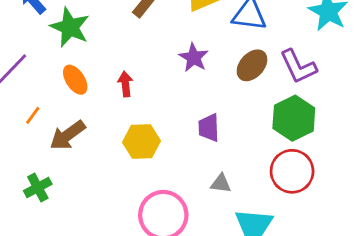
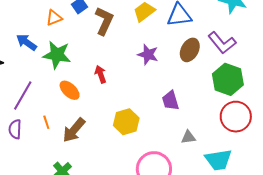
red arrow: (125, 84) -> (100, 74), moved
orange line: (33, 115) -> (46, 122), turned -40

